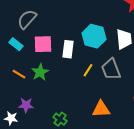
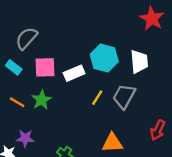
white rectangle: (68, 49) -> (74, 73), turned 60
gray trapezoid: (111, 69) -> (124, 96), turned 50

